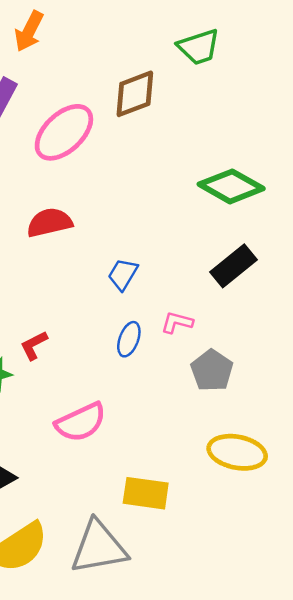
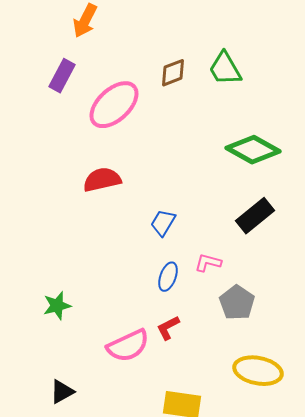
green trapezoid: (199, 47) -> (225, 69), moved, turned 78
brown diamond: (135, 94) -> (173, 73), size x0.7
red L-shape: (34, 345) -> (168, 328), moved

